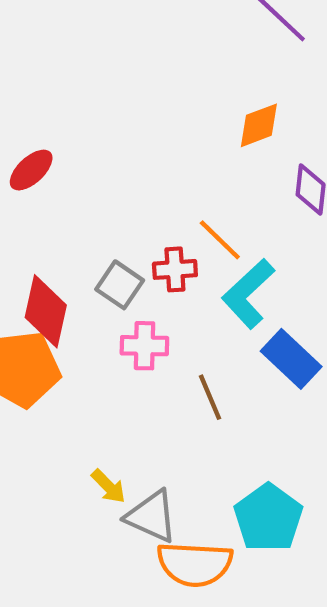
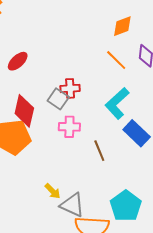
red ellipse: (31, 170) -> (18, 61), moved
orange line: (220, 240) -> (116, 60), moved
red cross: (175, 269) -> (70, 88), moved

